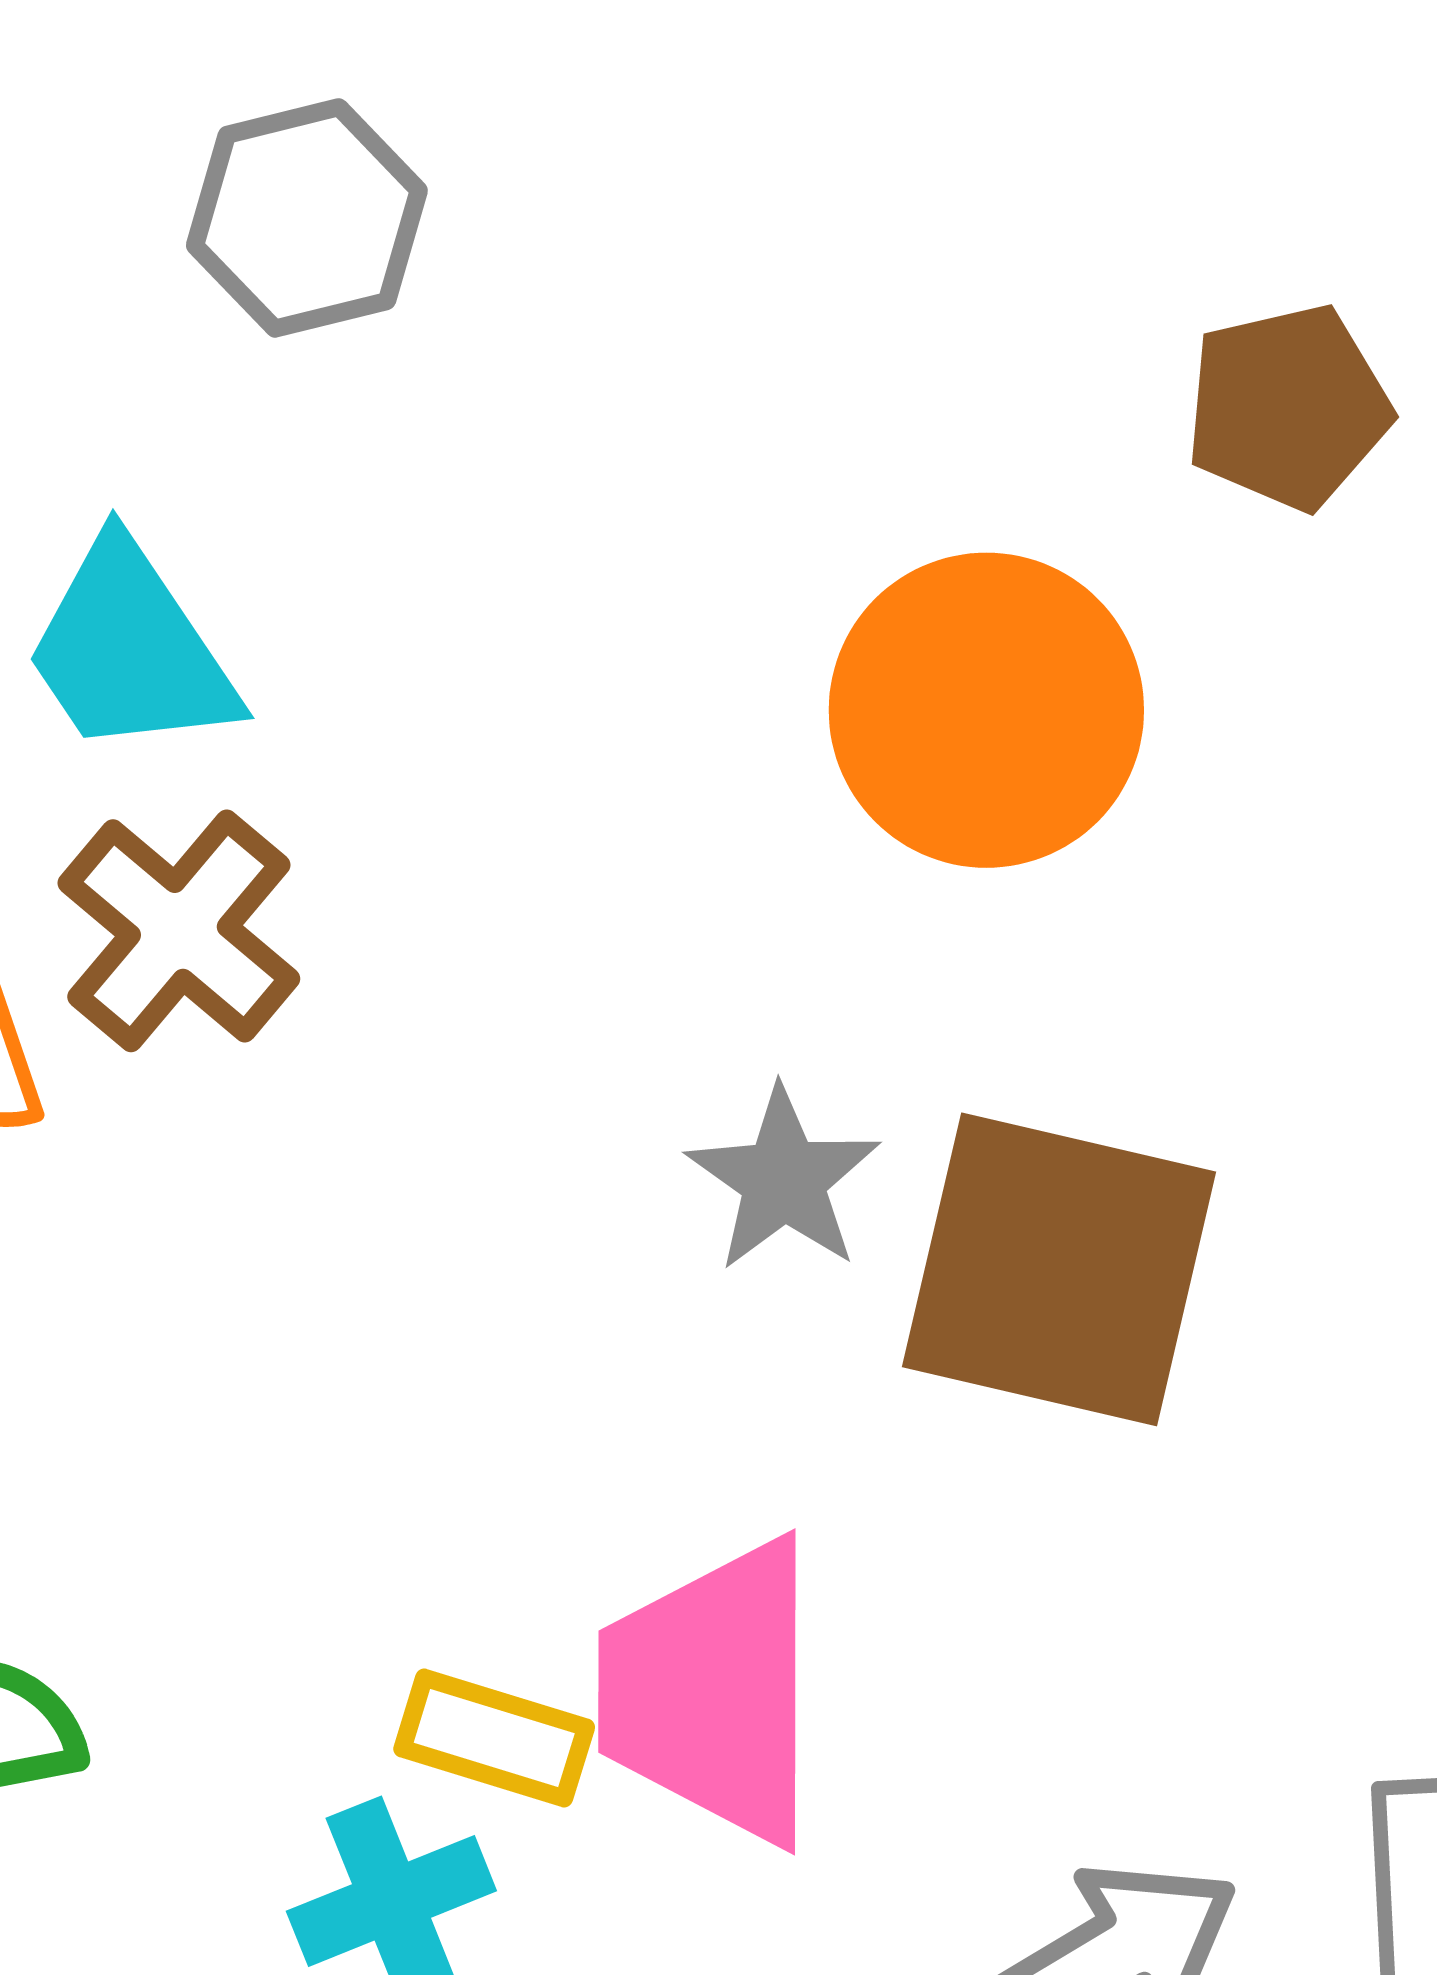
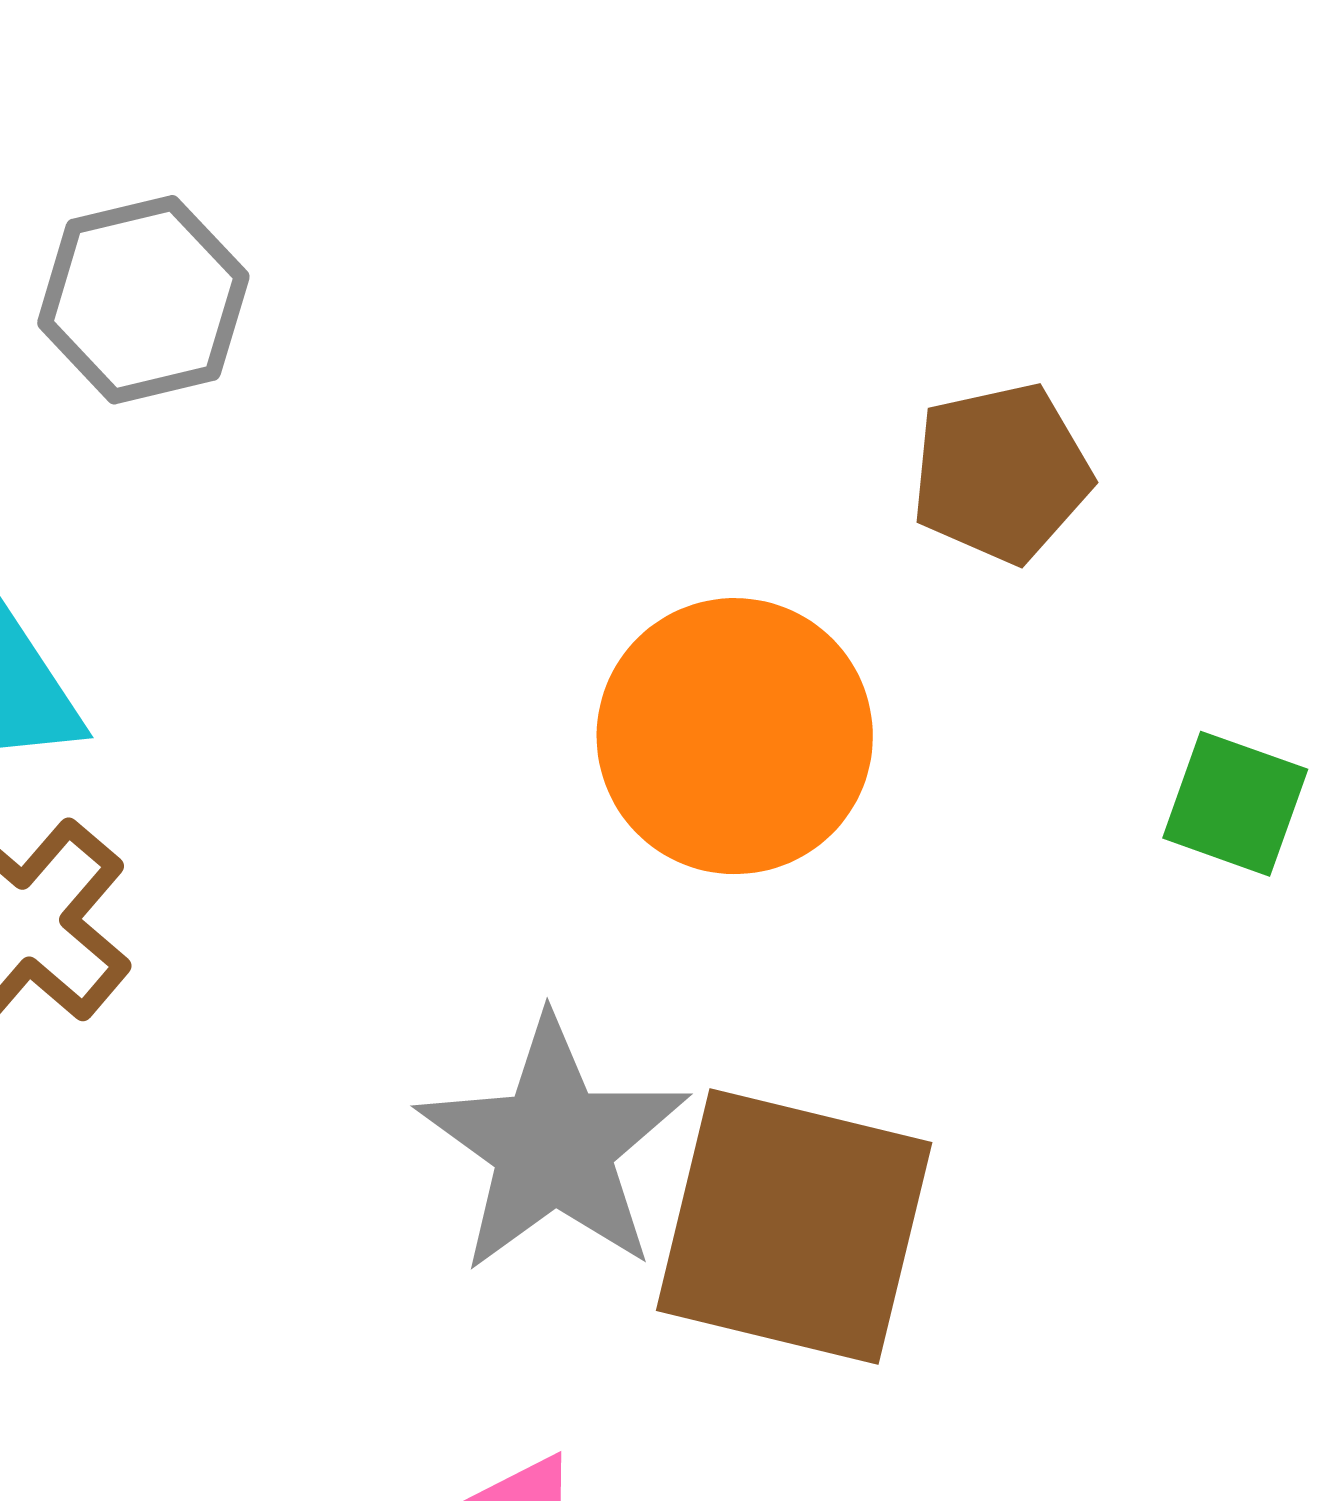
gray star: (784, 1180) -> (553, 1146), size x1.6

